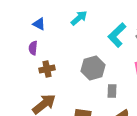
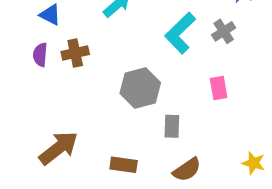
brown cross: (47, 69) -> (75, 53), moved

